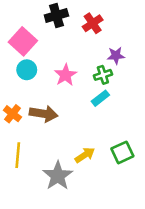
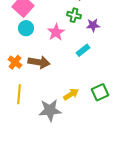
purple star: (116, 56) -> (93, 25), moved
green cross: (103, 75) -> (74, 15), moved, turned 32
gray star: (58, 176) -> (50, 110), turned 30

